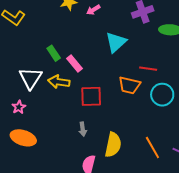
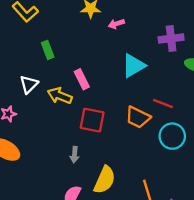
green rectangle: (54, 53) -> (48, 50), moved
white triangle: (30, 78) -> (29, 84), size x0.7

